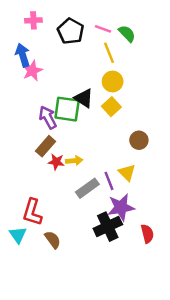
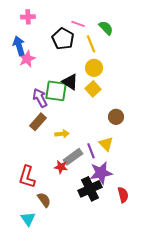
pink line: (103, 29) -> (78, 24), moved
black pentagon: (71, 31) -> (63, 39), moved
red star: (56, 162) -> (61, 167), moved
cyan triangle: (18, 235) -> (28, 219), moved

